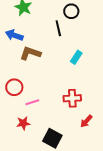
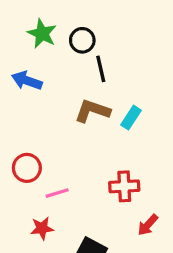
black circle: (71, 11) -> (82, 40), moved
brown L-shape: (30, 53) -> (92, 111), moved

